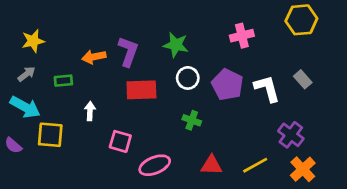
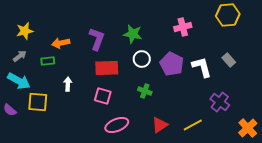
orange arrow: (94, 57) -> (61, 43), moved
pink square: (120, 141) -> (103, 96), moved
red triangle: (212, 165) -> (160, 125), turned -36
orange cross: (303, 169) -> (248, 128), moved

